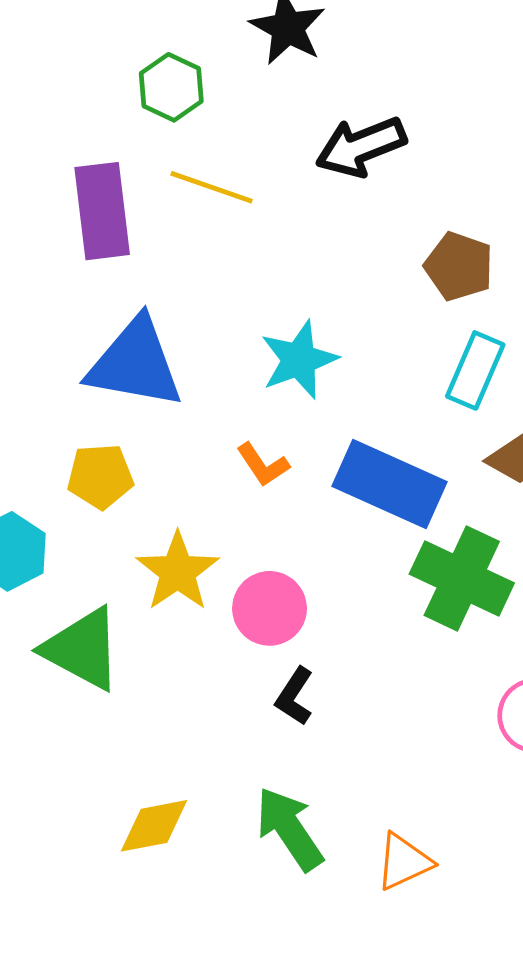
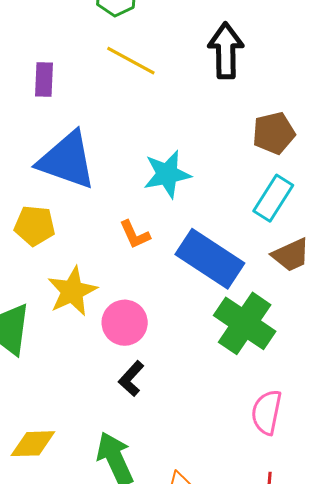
black arrow: (361, 147) -> (226, 51), turned 102
purple rectangle: (102, 211) -> (44, 80), moved, size x0.6
brown pentagon: (459, 266) -> (274, 133), turned 30

